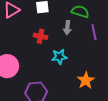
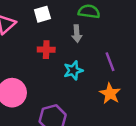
purple line: (94, 32) -> (110, 62), moved

